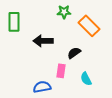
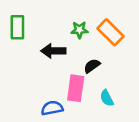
green star: (64, 12) -> (79, 30), moved
pink rectangle: (61, 71) -> (76, 88), size x1.5

